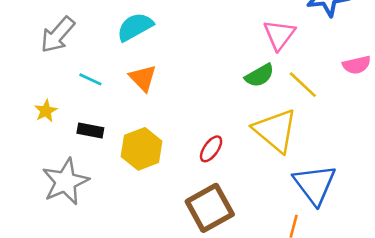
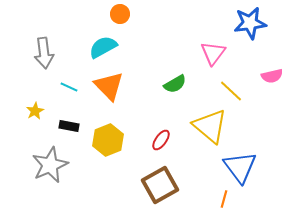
gray arrow: (58, 35) -> (44, 53), turned -48
green semicircle: (260, 75) -> (175, 84), moved
orange triangle: (143, 78) -> (109, 86), size x1.4

